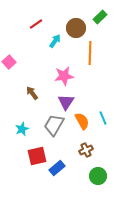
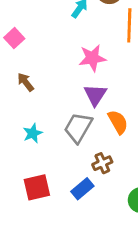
brown arrow: (32, 93) -> (26, 82), moved
brown cross: (86, 150) -> (102, 163), moved
red square: (37, 156) -> (37, 187), moved

